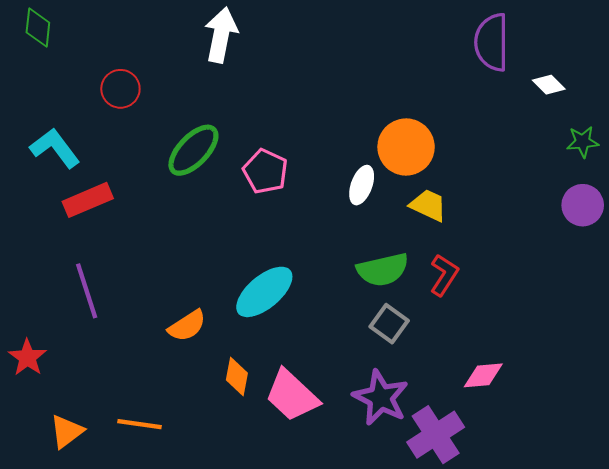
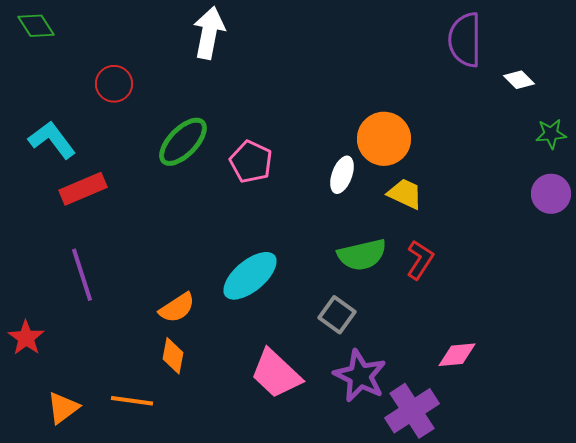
green diamond: (38, 27) -> (36, 26), turned -39
gray square: (389, 324) -> (337, 315), moved
orange diamond: (237, 377) -> (173, 356), moved

